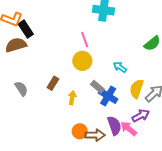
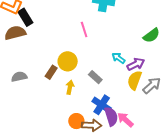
yellow circle: (82, 61) -> (68, 61), moved
gray semicircle: (21, 89) -> (19, 77), turned -70
blue cross: (108, 96) -> (102, 105), moved
purple arrow: (141, 116) -> (136, 64), moved

